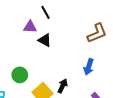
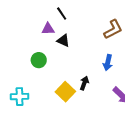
green circle: (20, 75) -> (39, 60), moved

